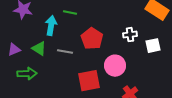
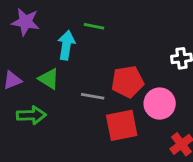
red pentagon: (92, 39) -> (128, 82), moved, turned 30
gray line: (65, 52) -> (93, 96), moved

